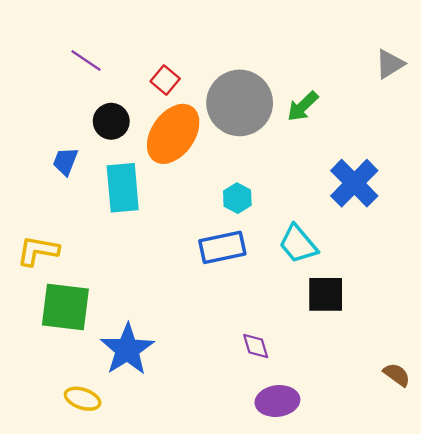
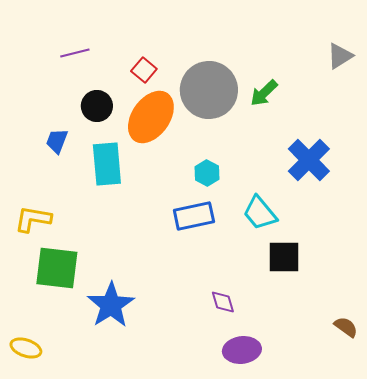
purple line: (86, 61) -> (75, 53), turned -48
yellow ellipse: (83, 399) -> (26, 348), moved

